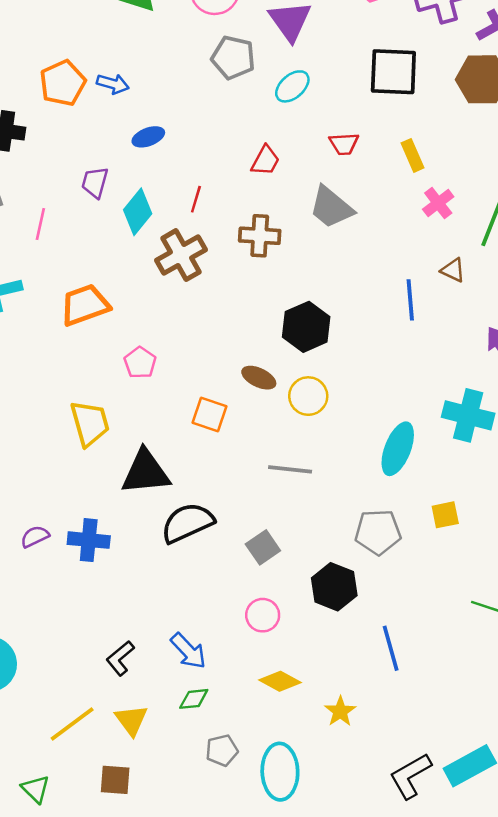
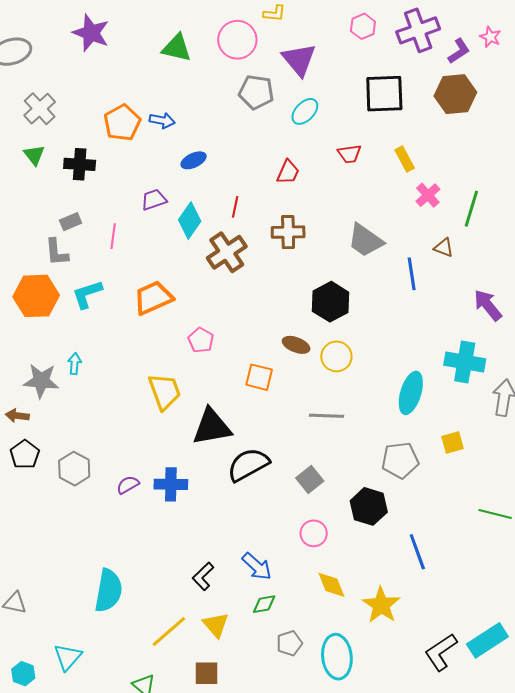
purple trapezoid: (95, 182) -> (154, 200), turned 60
gray trapezoid: (331, 207) -> (365, 240), moved
yellow diamond: (280, 681) -> (331, 585), turned 44
yellow star: (340, 711) -> (381, 605), size x1.5

